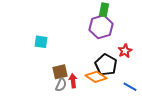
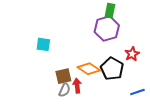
orange diamond: (96, 77) -> (89, 69), moved
blue line: (130, 87) -> (137, 92), turned -48

